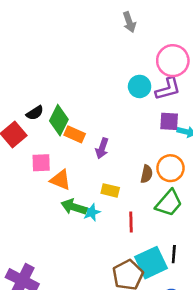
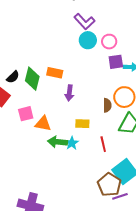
pink circle: (173, 61) -> (109, 42), moved, size x0.6
purple L-shape: (168, 89) -> (84, 22), moved, turned 75
orange rectangle: (75, 134) -> (55, 73), moved

